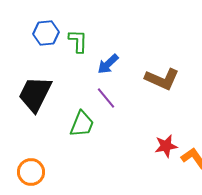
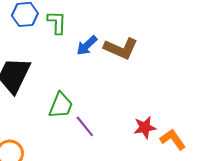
brown L-shape: (162, 79) -> (121, 48), moved
purple line: (106, 98) -> (85, 126), moved

